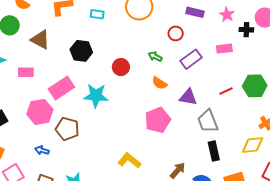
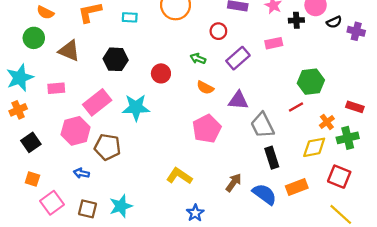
red line: (226, 91) -> (296, 107), moved

